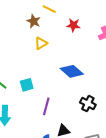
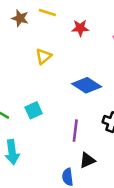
brown star: (34, 21) -> (20, 18), moved
purple line: (46, 106) -> (75, 131), moved

